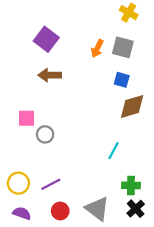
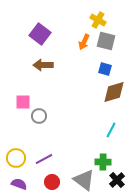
yellow cross: (129, 13) -> (98, 20), moved
cyan line: (114, 151) -> (111, 130), moved
green cross: (131, 185) -> (103, 162), moved

